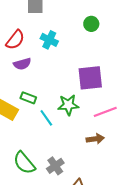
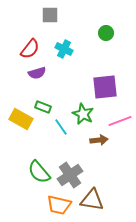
green star: (68, 105) -> (83, 114), turned 30
brown arrow: (95, 139) -> (99, 140), moved
gray cross: (55, 166) -> (70, 175), size x1.4

